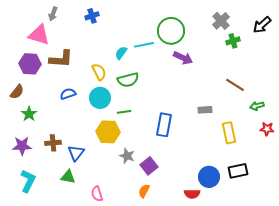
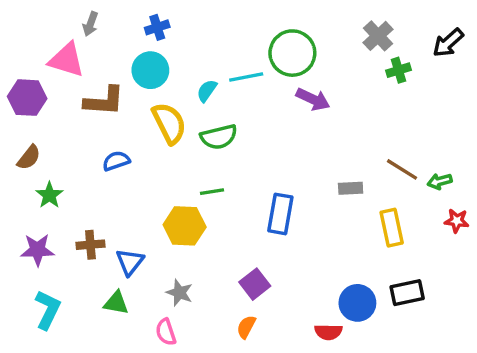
purple hexagon: (30, 64) -> (27, 98), moved
yellow semicircle: (99, 72) -> (169, 123), size x1.4
brown line: (235, 85) -> (402, 169), moved
cyan circle: (100, 98) -> (150, 70), moved
gray star: (127, 156) -> (179, 293), moved

